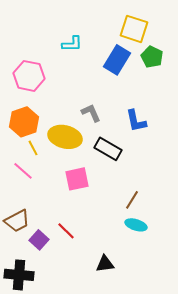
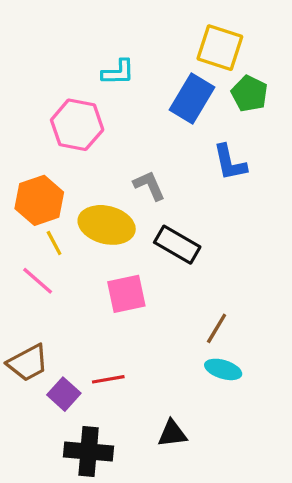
pink hexagon: (29, 76) -> (77, 125), moved
blue L-shape: (136, 121) -> (230, 163), moved
red line: (66, 231) -> (108, 379), turned -54
black cross: (19, 275) -> (89, 452), moved

